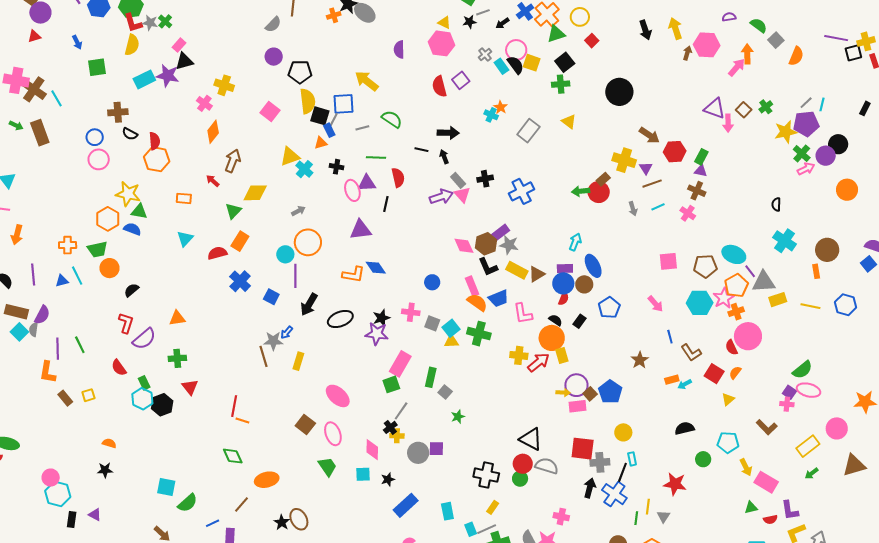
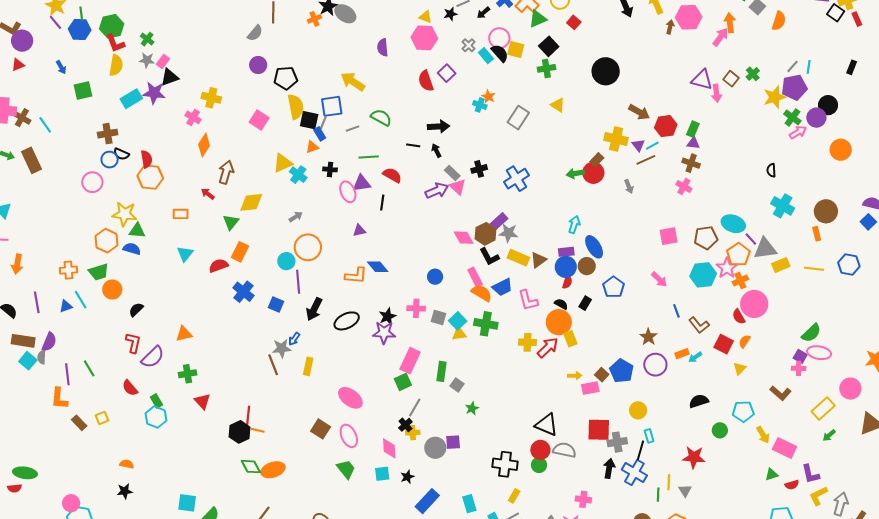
gray star: (150, 23) -> (147, 60), moved
black square: (853, 53) -> (836, 13), turned -36
brown cross: (34, 89) -> (22, 118), size x0.7
blue circle: (95, 137) -> (110, 160), moved
red semicircle: (398, 178) -> (392, 175), turned -42
cyan line: (658, 207) -> (652, 146), moved
purple triangle: (361, 230) -> (359, 230), size x0.6
purple circle: (576, 385) -> (655, 365), moved
black hexagon: (162, 405) -> (240, 432), moved
orange ellipse: (267, 480) -> (273, 470), moved

